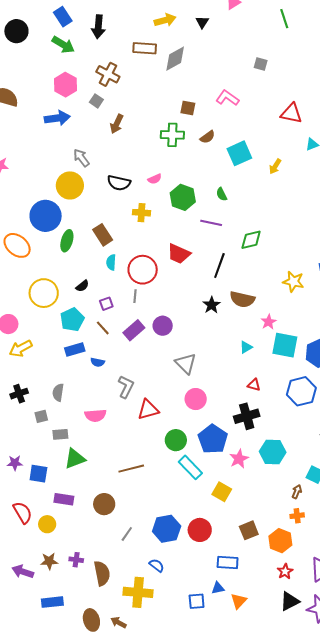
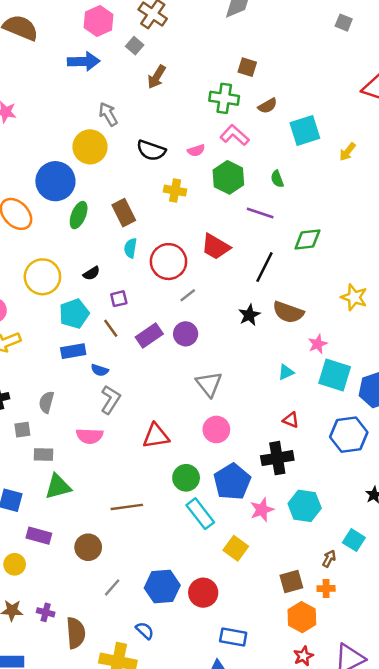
pink L-shape: (227, 98) -> (235, 135), moved
gray line: (135, 296) -> (188, 295), moved, turned 40
gray L-shape: (126, 387) -> (110, 400), moved
brown square: (249, 530) -> (291, 581), moved

